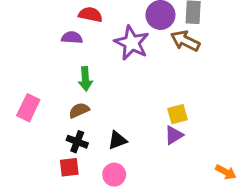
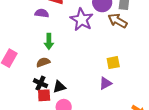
yellow square: (178, 114) -> (113, 63), moved
black triangle: (117, 140) -> (59, 87), moved
red square: (69, 167) -> (44, 95), moved

